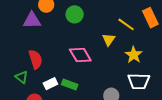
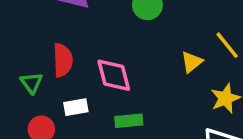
pink diamond: (80, 55) -> (114, 75), moved
green rectangle: (70, 84) -> (129, 121), moved, turned -42

